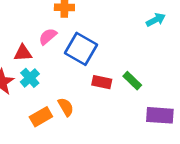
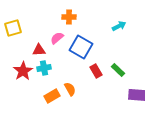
cyan arrow: (156, 20) -> (119, 26), moved
cyan cross: (30, 78) -> (44, 68), turned 32
red rectangle: (102, 82) -> (96, 71), turned 48

